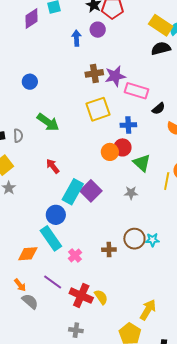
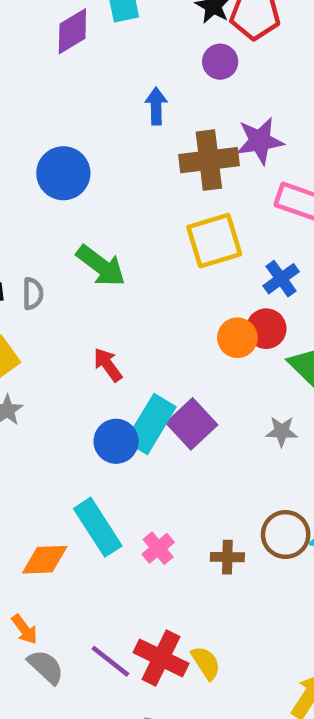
blue arrow: (76, 38) -> (156, 106), moved
brown cross: (94, 73) -> (209, 160), size x1.4
purple star: (115, 76) -> (260, 141), moved
blue circle: (30, 82) -> (63, 173), size x1.5
blue cross: (128, 125) -> (281, 279), turned -35
blue circle: (56, 215) -> (116, 441), moved
pink cross: (75, 255) -> (158, 548), moved
purple line: (53, 282) -> (110, 661), moved

